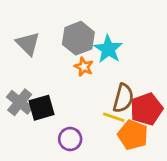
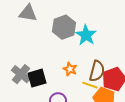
gray triangle: (28, 44) -> (28, 13), moved, turned -36
orange star: (84, 67) -> (70, 69), moved

